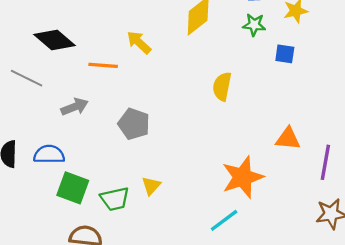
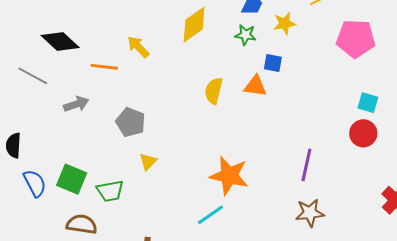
orange triangle: (288, 139) -> (255, 86), moved
blue semicircle: (49, 154) -> (35, 183), moved, turned 60
orange star: (243, 177) -> (229, 176), turned 30
yellow triangle: (151, 186) -> (148, 161), moved

